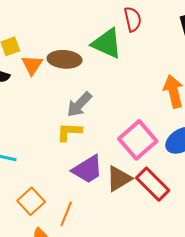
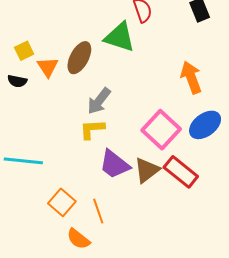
brown ellipse: (64, 59) -> (79, 58), turned -60
purple trapezoid: (88, 169) -> (114, 164), turned 76
orange line: (66, 214) -> (98, 211), turned -35

